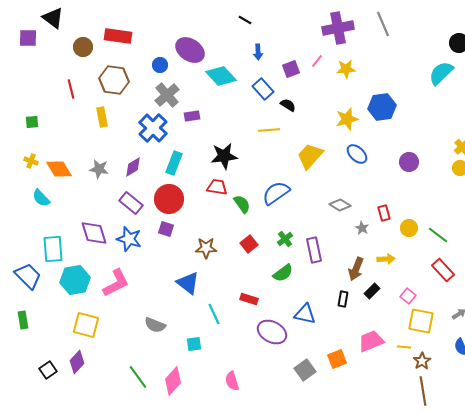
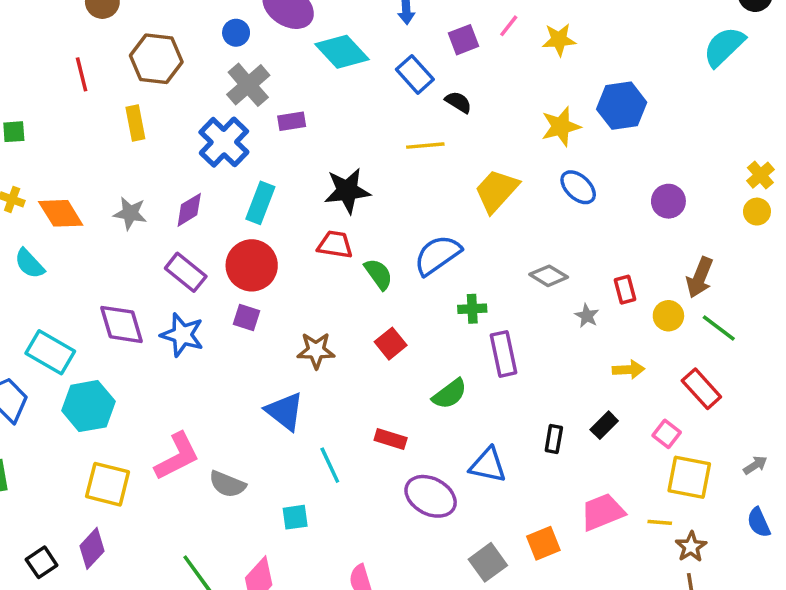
green cross: (285, 239) -> (472, 309), moved, turned 35
cyan rectangle: (53, 249) -> (50, 352), turned -56
brown arrow: (356, 269) -> (700, 278), moved
red rectangle: (443, 270) -> (701, 389), moved
pink L-shape: (116, 283) -> (177, 456), moved

